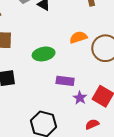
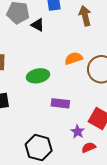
purple star: (80, 98) -> (78, 132), moved

